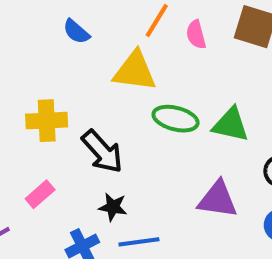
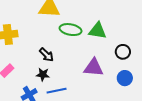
black arrow: (102, 151) -> (46, 55), moved, size x0.7

